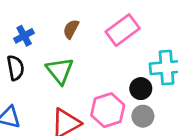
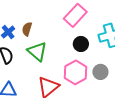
brown semicircle: (71, 29) -> (27, 29), moved
black circle: (141, 89) -> (81, 44), moved

